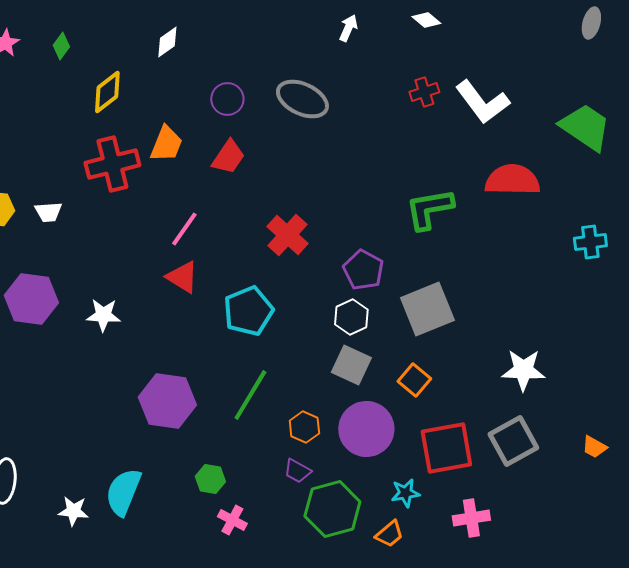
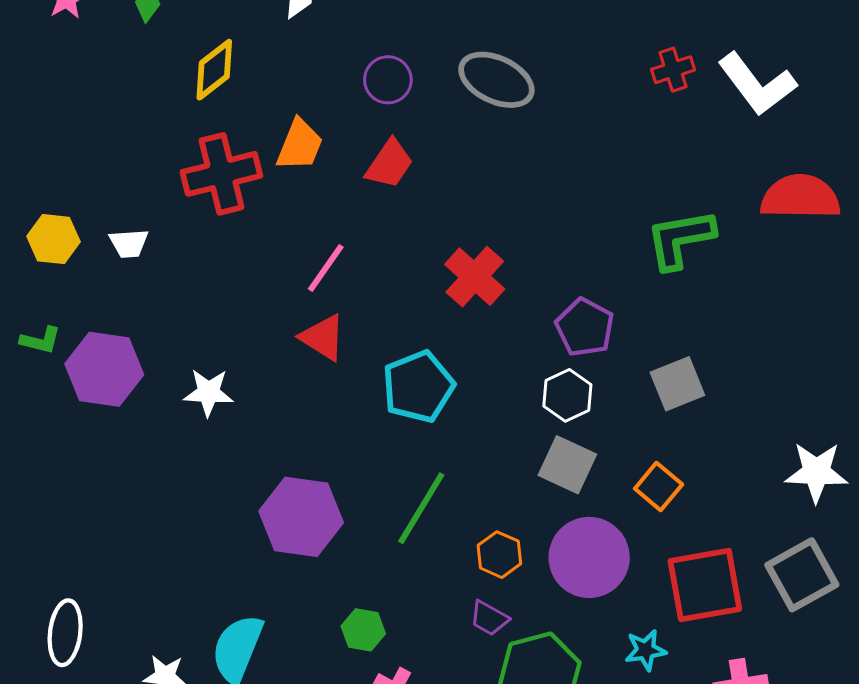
gray square: (427, 309) -> (677, 384), size x0.7

